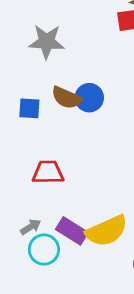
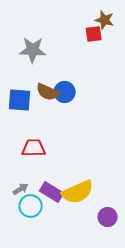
blue square: (29, 108) -> (20, 100), size x1.4

